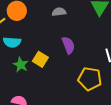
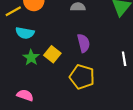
yellow pentagon: (90, 79) -> (82, 77), moved

